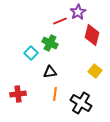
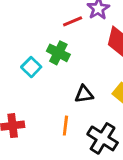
black triangle: (50, 72) -> (84, 94), moved

